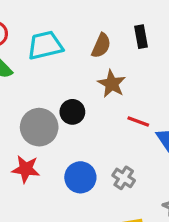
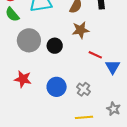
brown star: (112, 84) -> (81, 30), turned 30
gray circle: (39, 127) -> (29, 40), moved

